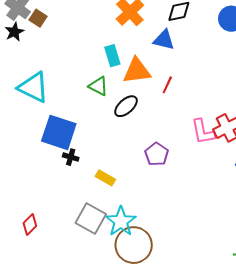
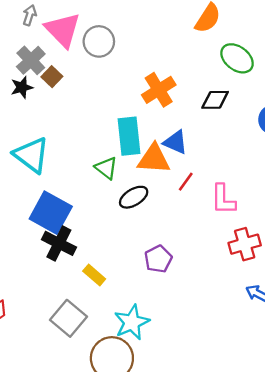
blue triangle: (164, 40) -> (175, 142), moved
cyan rectangle: (112, 56) -> (129, 136), size x1.5
pink L-shape: (203, 132) -> (223, 199), moved
black cross: (71, 157) -> (59, 243), size x1.8
cyan star: (121, 221) -> (132, 322), moved

